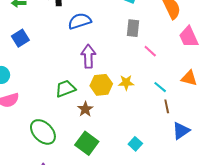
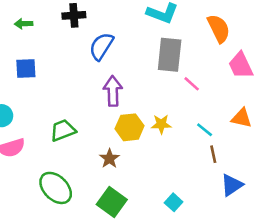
blue semicircle: (80, 21) -> (101, 46), turned -40
gray rectangle: (133, 28) -> (170, 55), size x1.5
blue square: (20, 38) -> (26, 68), turned 30
green trapezoid: (65, 89) -> (63, 130), moved

